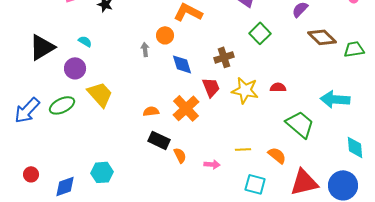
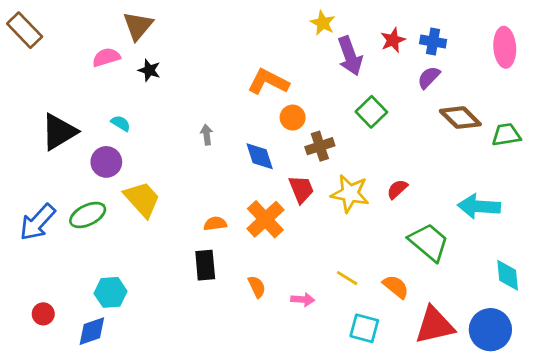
orange circle: (165, 35) -> (293, 118), moved
red semicircle: (278, 87) -> (397, 189), turned -42
black rectangle: (159, 140) -> (205, 265), moved, turned 60
yellow line: (243, 149) -> (347, 278), turned 35
cyan hexagon: (102, 172) -> (111, 292), moved

